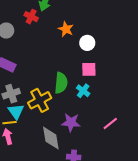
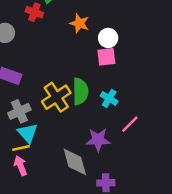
pink square: (89, 69) -> (106, 57), moved
yellow cross: (40, 100) -> (56, 97), moved
pink line: (110, 123) -> (130, 124), moved

